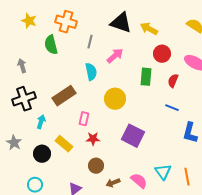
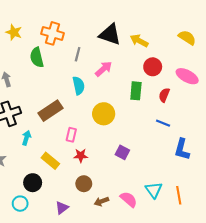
purple square: (133, 136) -> (122, 152), size x0.6
black circle: (42, 154) -> (33, 183), moved

